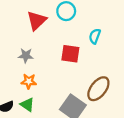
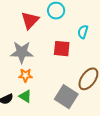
gray star: (26, 56) -> (22, 52), size x1.6

